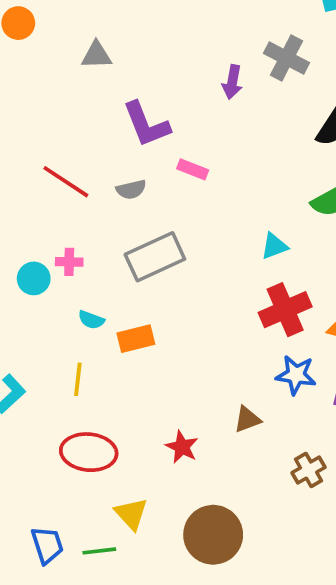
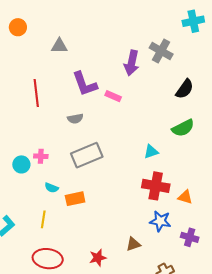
purple arrow: (232, 82) -> (132, 63), size x1.4
pink rectangle: (193, 169) -> (113, 96), moved
red line: (66, 182) -> (36, 93), moved, turned 48
red cross: (285, 310) -> (156, 186), turned 32
red star: (182, 447) -> (98, 258), turned 30

